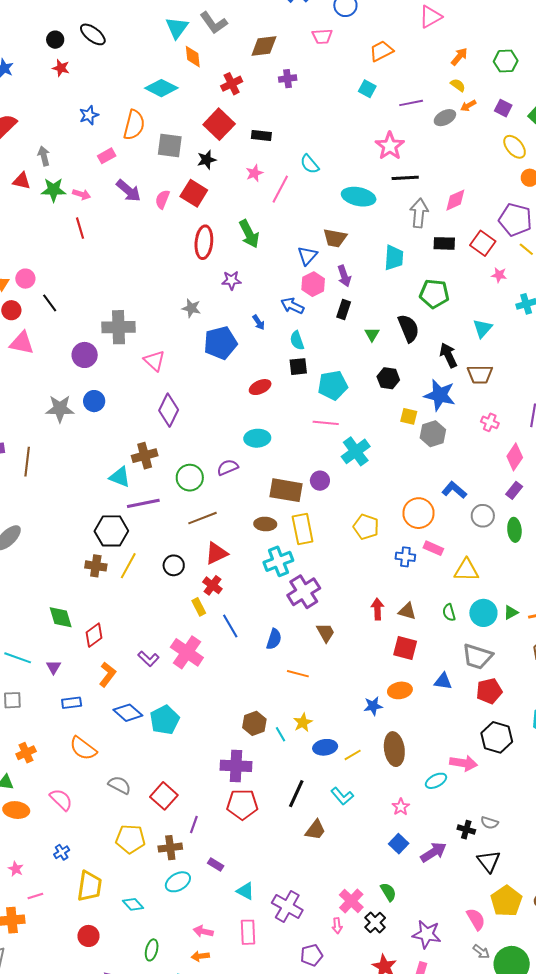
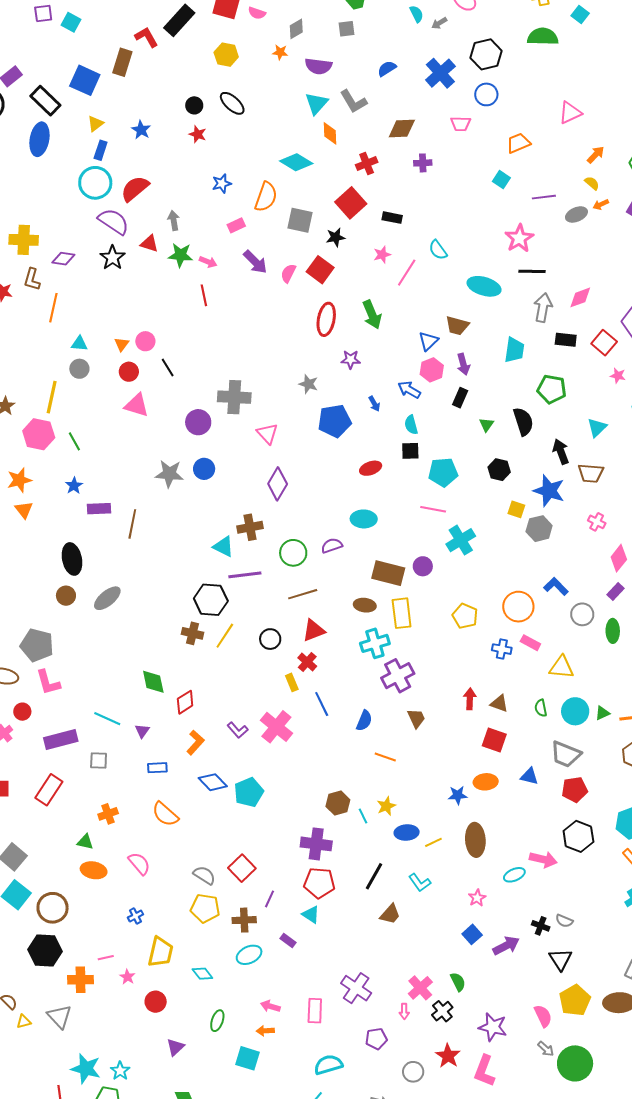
gray semicircle: (120, 785) -> (204, 875), moved
pink star: (16, 869) -> (127, 977), moved
cyan triangle: (245, 891) -> (311, 915), moved

